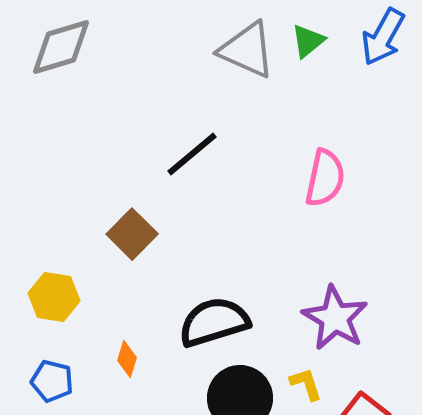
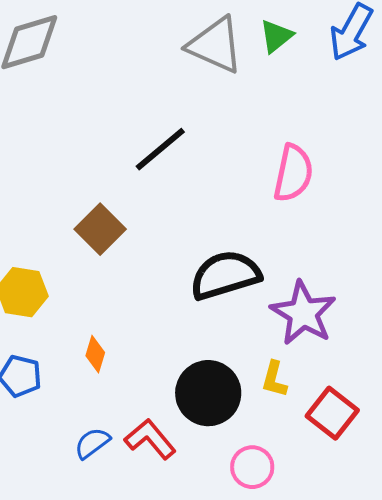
black semicircle: (214, 322) -> (225, 275), moved
yellow L-shape: (306, 384) -> (274, 379), turned -147

